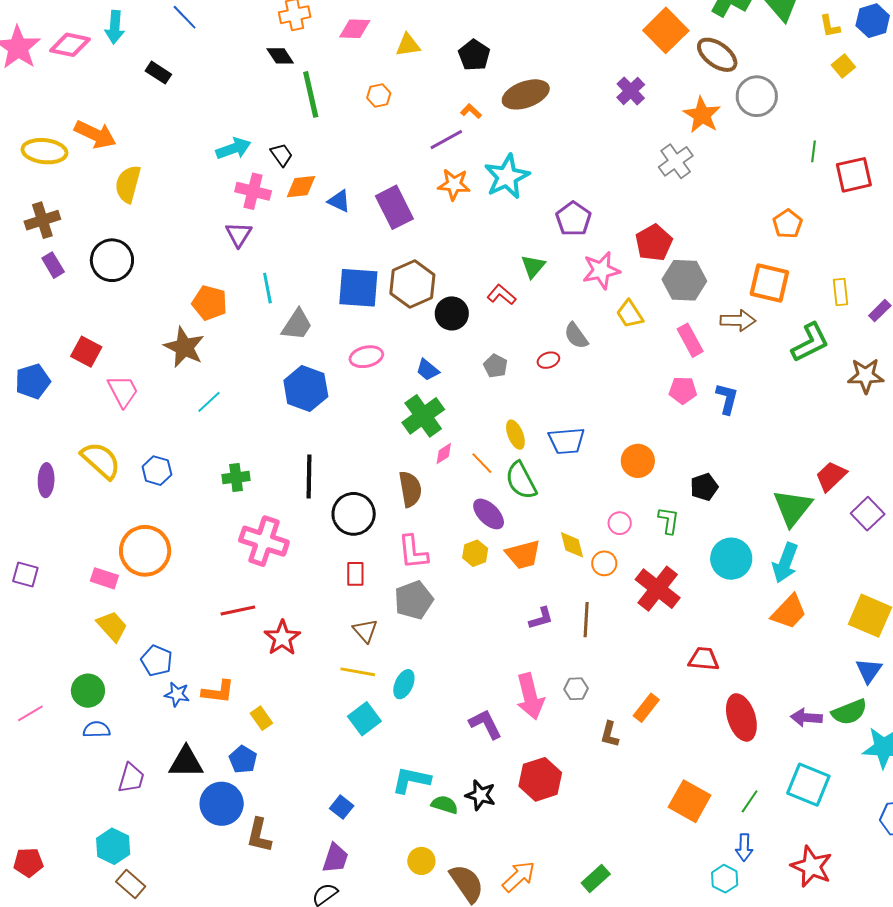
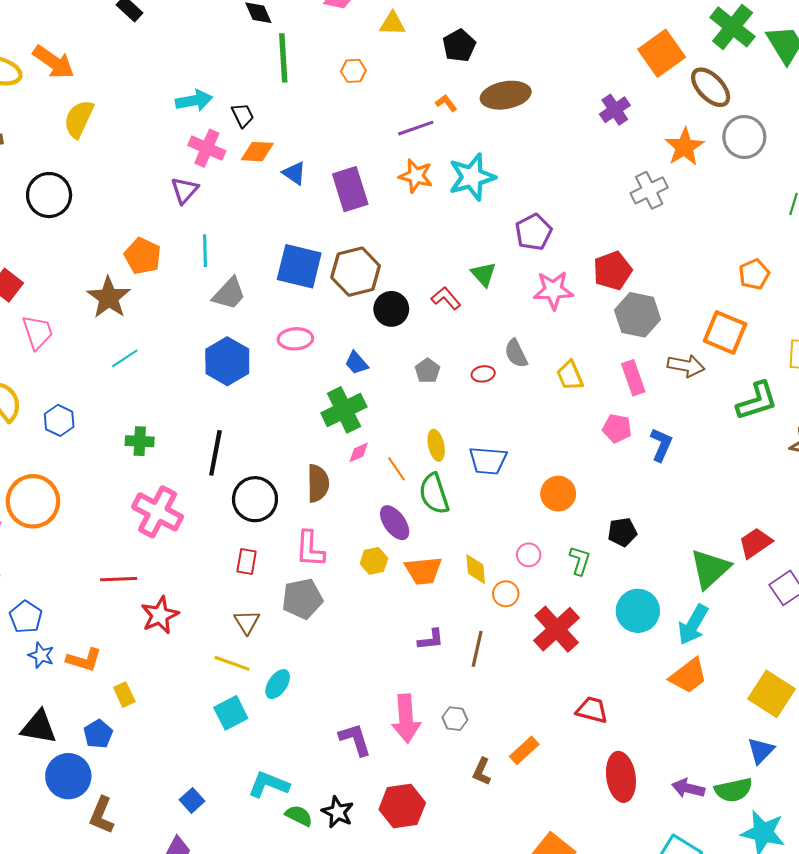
green triangle: (533, 266) -> (484, 274), turned -32
yellow trapezoid: (630, 314) -> (570, 376), moved

